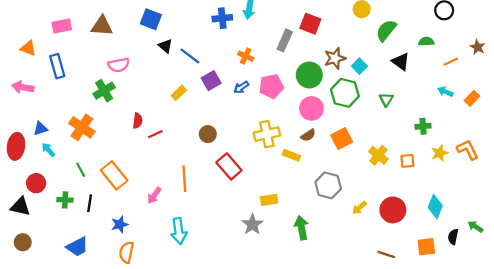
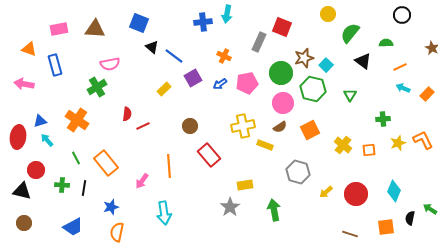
orange line: (451, 62) -> (400, 67), moved

